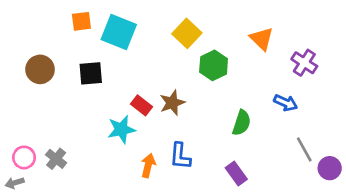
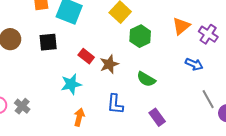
orange triangle: (262, 39) -> (181, 26), moved, turned 36
red rectangle: (141, 105) -> (86, 56), moved
green semicircle: (242, 123) -> (146, 79), moved, turned 102
orange arrow: (148, 165) -> (79, 117), moved

